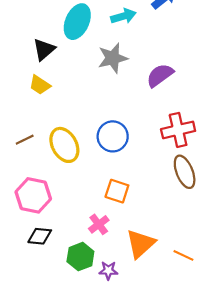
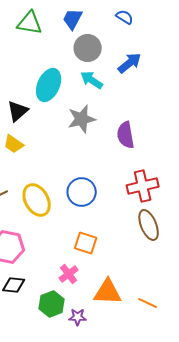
cyan arrow: (123, 16) -> (92, 80), turned -130
purple semicircle: (160, 75) -> (126, 135), turned -64
orange triangle: (141, 244) -> (108, 292), turned 44

